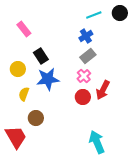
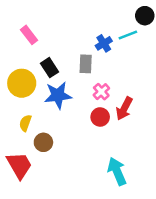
cyan line: (94, 15) -> (128, 35), moved
gray rectangle: (88, 56) -> (86, 64), moved, turned -49
yellow circle: (18, 69) -> (22, 83), size x1.5
yellow semicircle: (24, 94) -> (25, 123), moved

